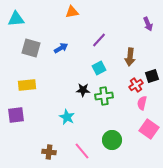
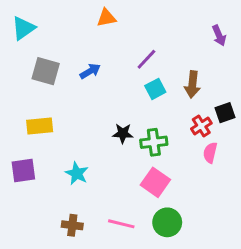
cyan triangle: (16, 19) -> (23, 28), turned -30
cyan square: (99, 68) -> (155, 89), moved
cyan star: (67, 117) -> (77, 173), moved
pink square: (149, 129) -> (155, 182), moved
green circle: (112, 140) -> (167, 222), moved
pink line: (82, 151) -> (121, 224), turned -36

